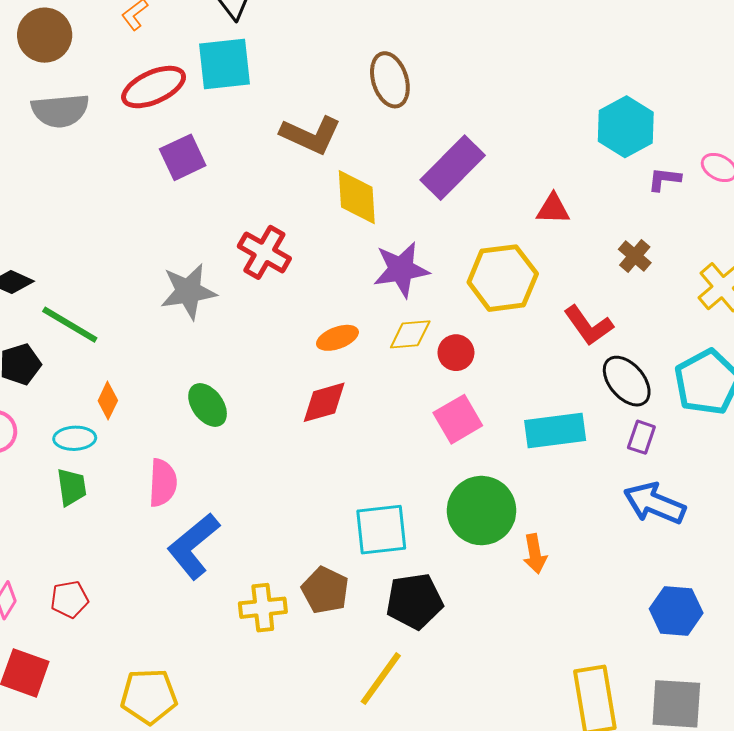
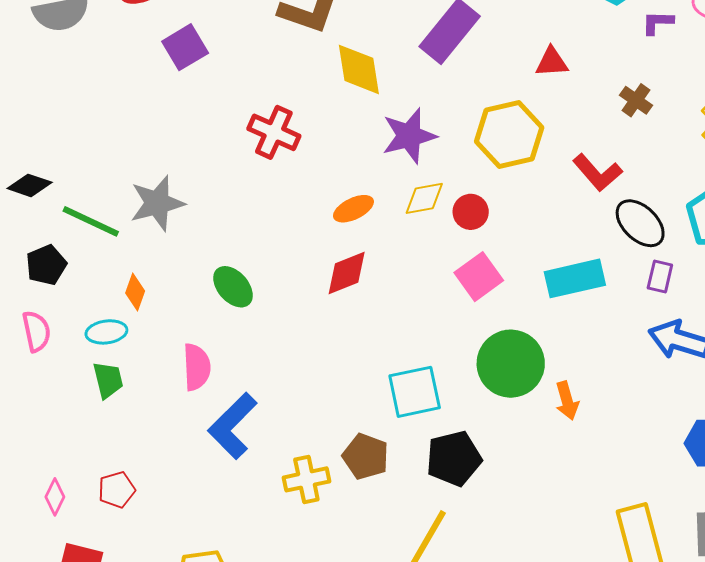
gray star: (188, 291) -> (157, 203), moved

